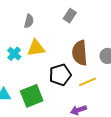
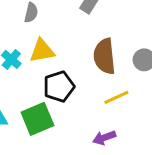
black pentagon: (60, 75) -> (59, 87), moved

